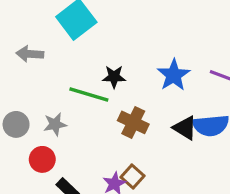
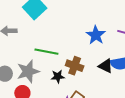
black star: (114, 77) -> (58, 76), moved
gray star: (55, 124) -> (28, 71), size x1.6

